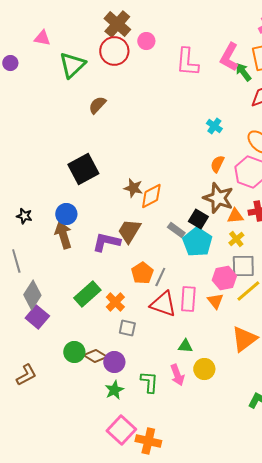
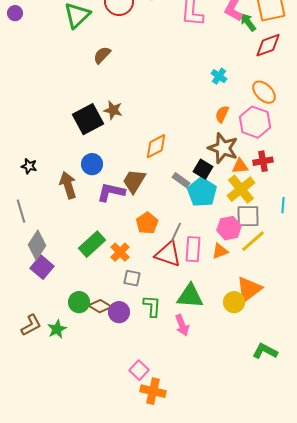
brown star: (133, 188) -> (113, 110), moved
blue circle: (66, 214) -> (92, 164), moved
yellow cross: (236, 239) -> (241, 189), size x1.8
gray line: (160, 277) -> (176, 232), moved
orange triangle: (215, 301) -> (220, 251), turned 48
green triangle: (185, 346) -> (190, 296), size x1.8
yellow circle: (204, 369) -> (234, 302), moved
green L-shape: (149, 382) -> (152, 306), moved
green star: (114, 390) -> (57, 329), moved
pink square: (121, 430) -> (139, 370), moved, size x0.7

